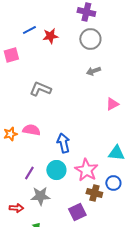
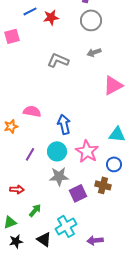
gray L-shape: (40, 89) -> (58, 60), moved
pink triangle: (112, 104) -> (113, 85), size x1.5
orange star: (10, 134) -> (11, 126), moved
brown cross: (94, 193) -> (103, 185), moved
gray star: (40, 196) -> (59, 176), moved

